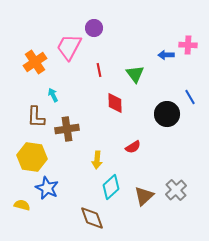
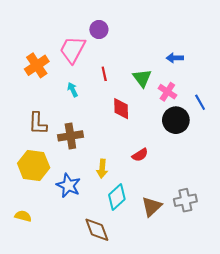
pink cross: (188, 45) -> (167, 92), moved, turned 30
cyan arrow: (53, 95) -> (73, 90), moved
blue star: (47, 188) -> (68, 185), moved
gray cross: (176, 190) -> (185, 200), turned 30

